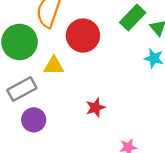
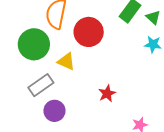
yellow triangle: (54, 66) -> (66, 62), turned 30

